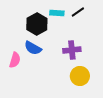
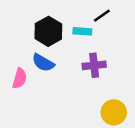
cyan rectangle: (57, 13) -> (82, 31), moved
yellow circle: (80, 76) -> (114, 112), moved

